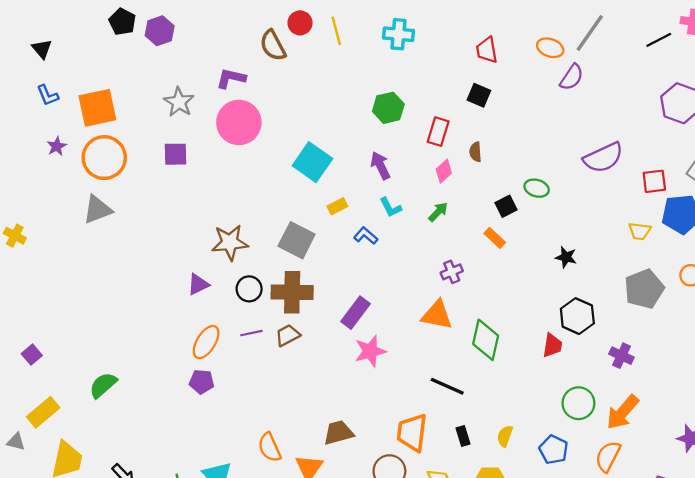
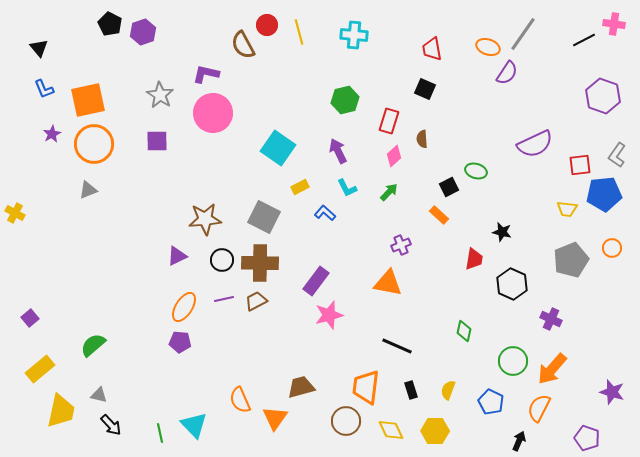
gray triangle: (97, 210) -> (88, 190), size x0.7
green diamond: (486, 340) -> (464, 331), moved, size x0.6
red trapezoid: (552, 345) -> (474, 259), moved
gray triangle: (16, 442) -> (99, 395), moved

